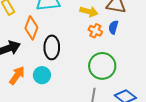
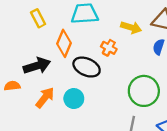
orange cross: (95, 31) -> (109, 48), moved
black ellipse: (52, 47) -> (87, 67), turned -70

